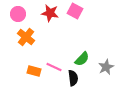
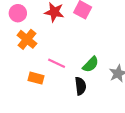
pink line: (54, 67) -> (57, 63), moved

